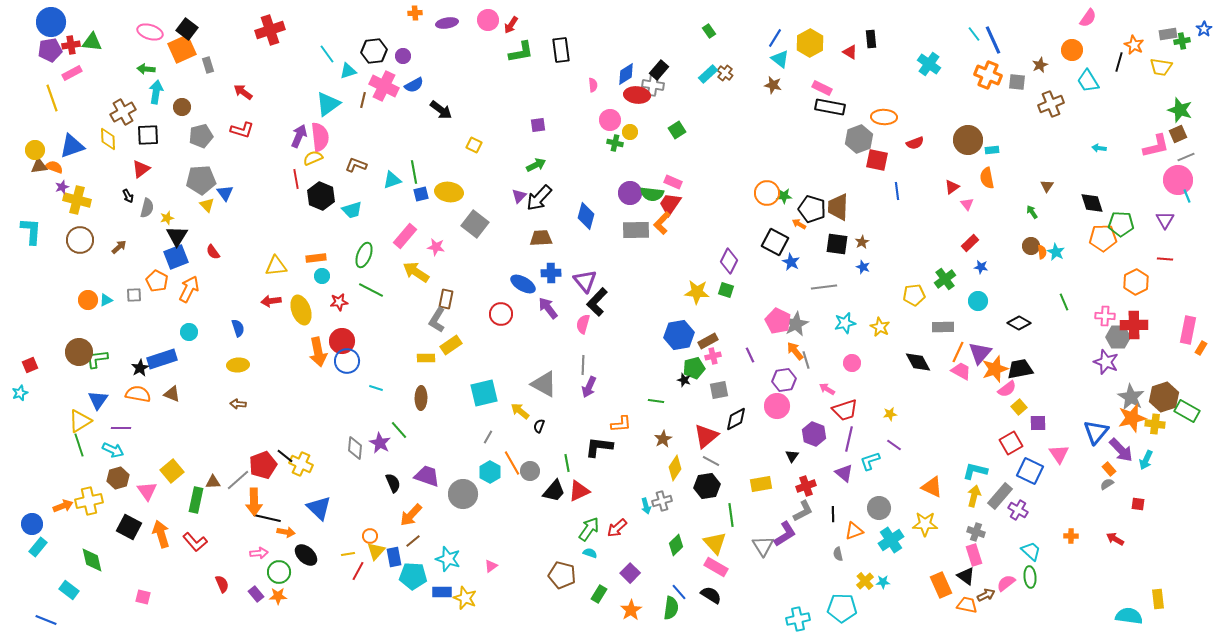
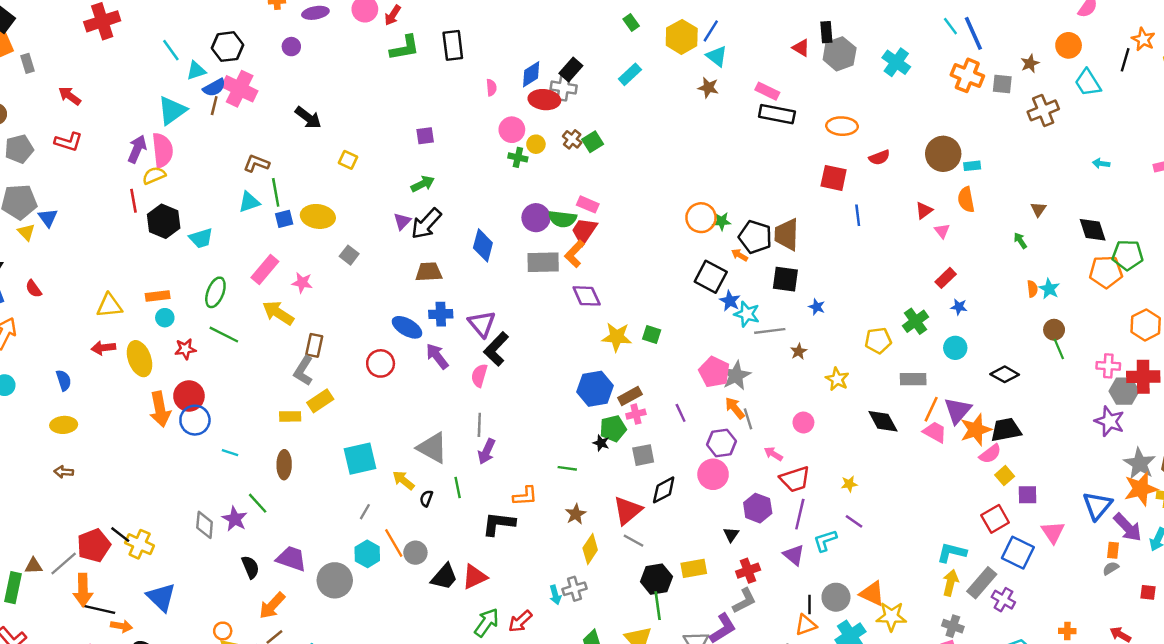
yellow hexagon: (810, 43) -> (682, 37), moved
purple circle: (403, 56) -> (291, 47), moved
brown cross: (725, 73) -> (572, 139), moved
blue semicircle: (414, 85) -> (214, 88), moved
gray hexagon: (859, 139) -> (840, 54), moved
brown L-shape: (356, 165) -> (256, 163), moved
gray square: (475, 224) -> (349, 255), size x0.6
brown star: (862, 242) -> (799, 351), moved
brown circle: (1031, 246) -> (1054, 330), moved
purple diamond: (729, 261) -> (587, 296), moved, turned -50
cyan star: (845, 323) -> (747, 314), moved, turned 30
green line: (567, 463) -> (458, 488), moved
orange rectangle: (1109, 469) -> (1113, 550), turned 48
black hexagon: (707, 486) -> (656, 579), moved
orange triangle: (932, 487) -> (872, 594), moved
black line: (833, 514) -> (809, 604), moved

